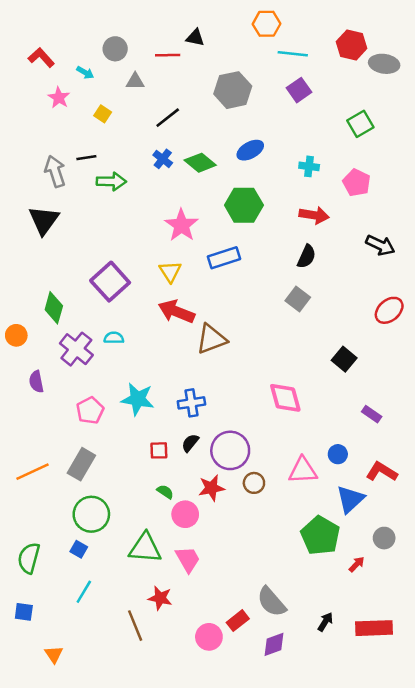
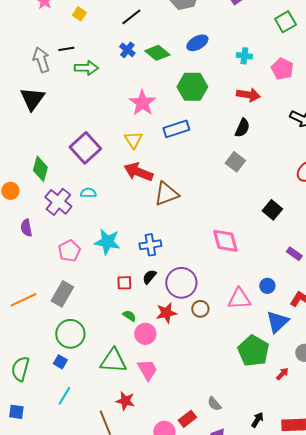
gray semicircle: (272, 602) -> (214, 404), size x0.6

